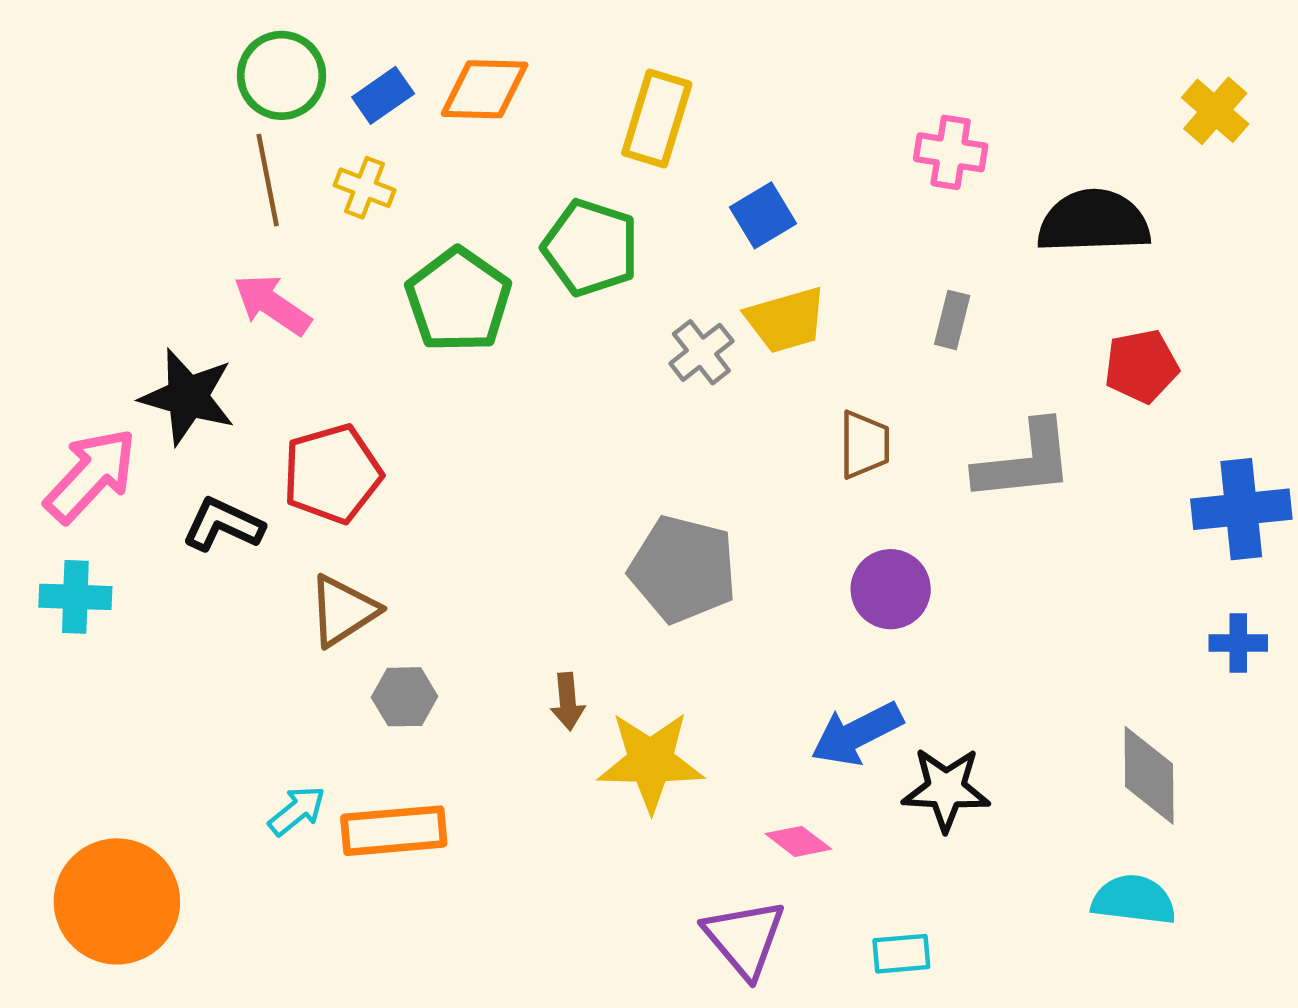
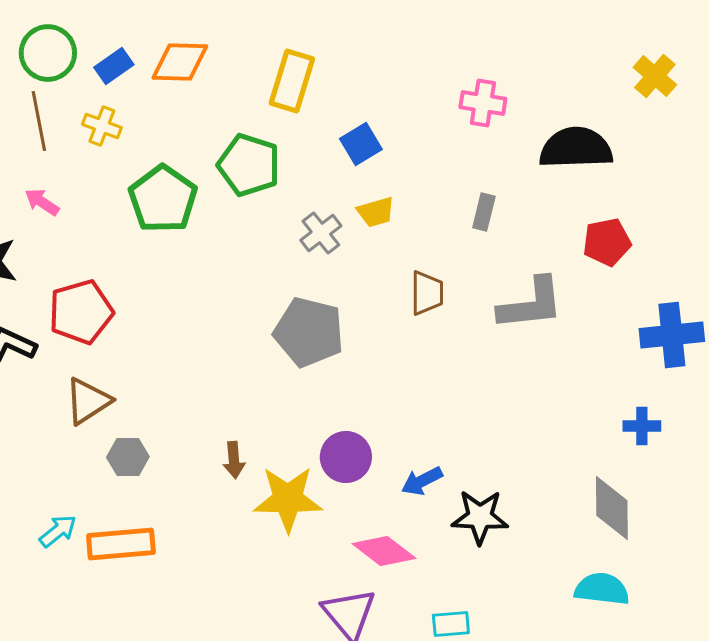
pink arrow: (272, 305) -> (42, 202), size x0.7
yellow trapezoid: (786, 320) -> (376, 212), size x0.7
gray pentagon: (683, 569) -> (309, 332), moved
purple circle: (891, 589) -> (346, 457), moved
blue cross: (1238, 643) -> (642, 426), moved
blue arrow: (857, 734) -> (422, 481), size x0.7
pink diamond: (798, 841) -> (384, 551), size x1.5

